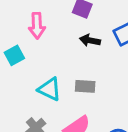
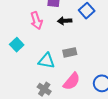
pink arrow: (37, 26) -> (36, 21), moved

